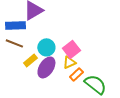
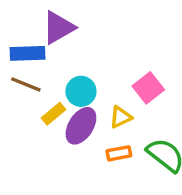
pink square: (71, 49) -> (148, 88), moved
orange rectangle: (76, 74) -> (119, 153), moved, turned 32

